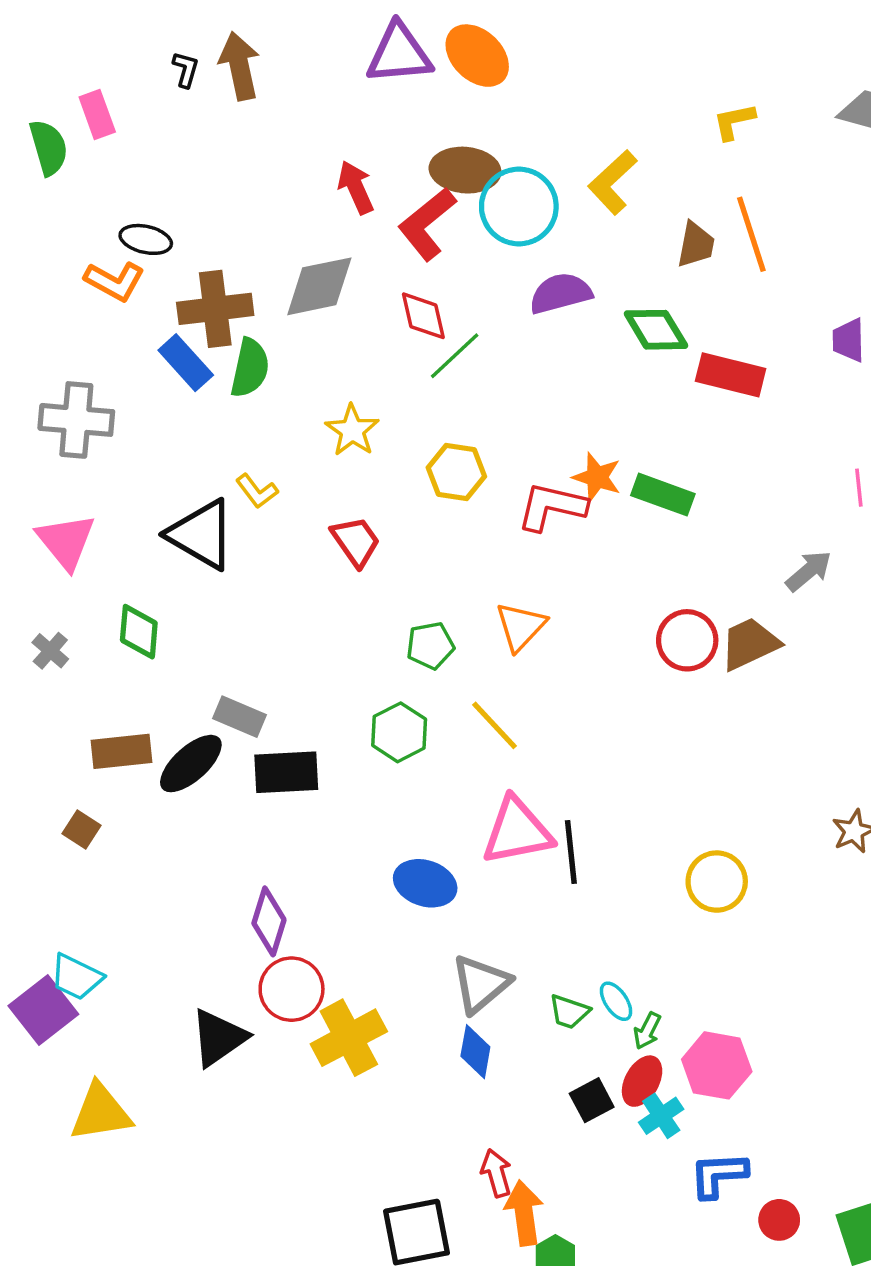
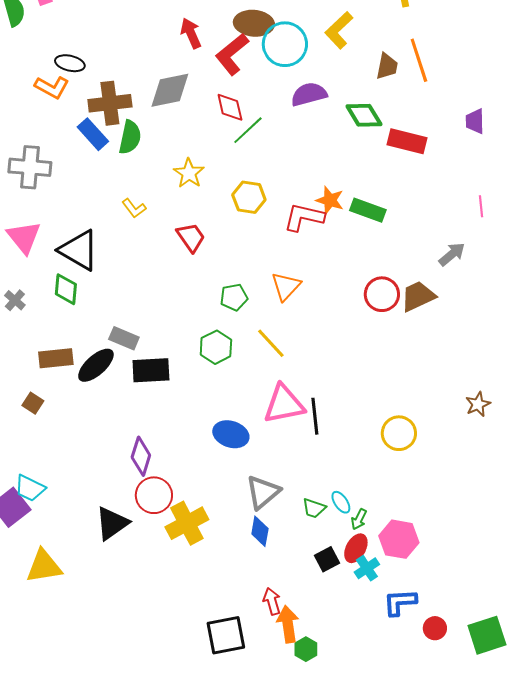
black triangle: (201, 534) -> (79, 250), moved

